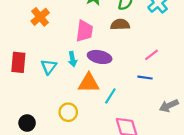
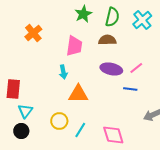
purple ellipse: (100, 57) -> (111, 69), moved
red rectangle: (18, 62) -> (13, 89), moved
cyan triangle: (49, 67) -> (25, 111), moved
cyan line: (110, 96) -> (80, 130), moved

